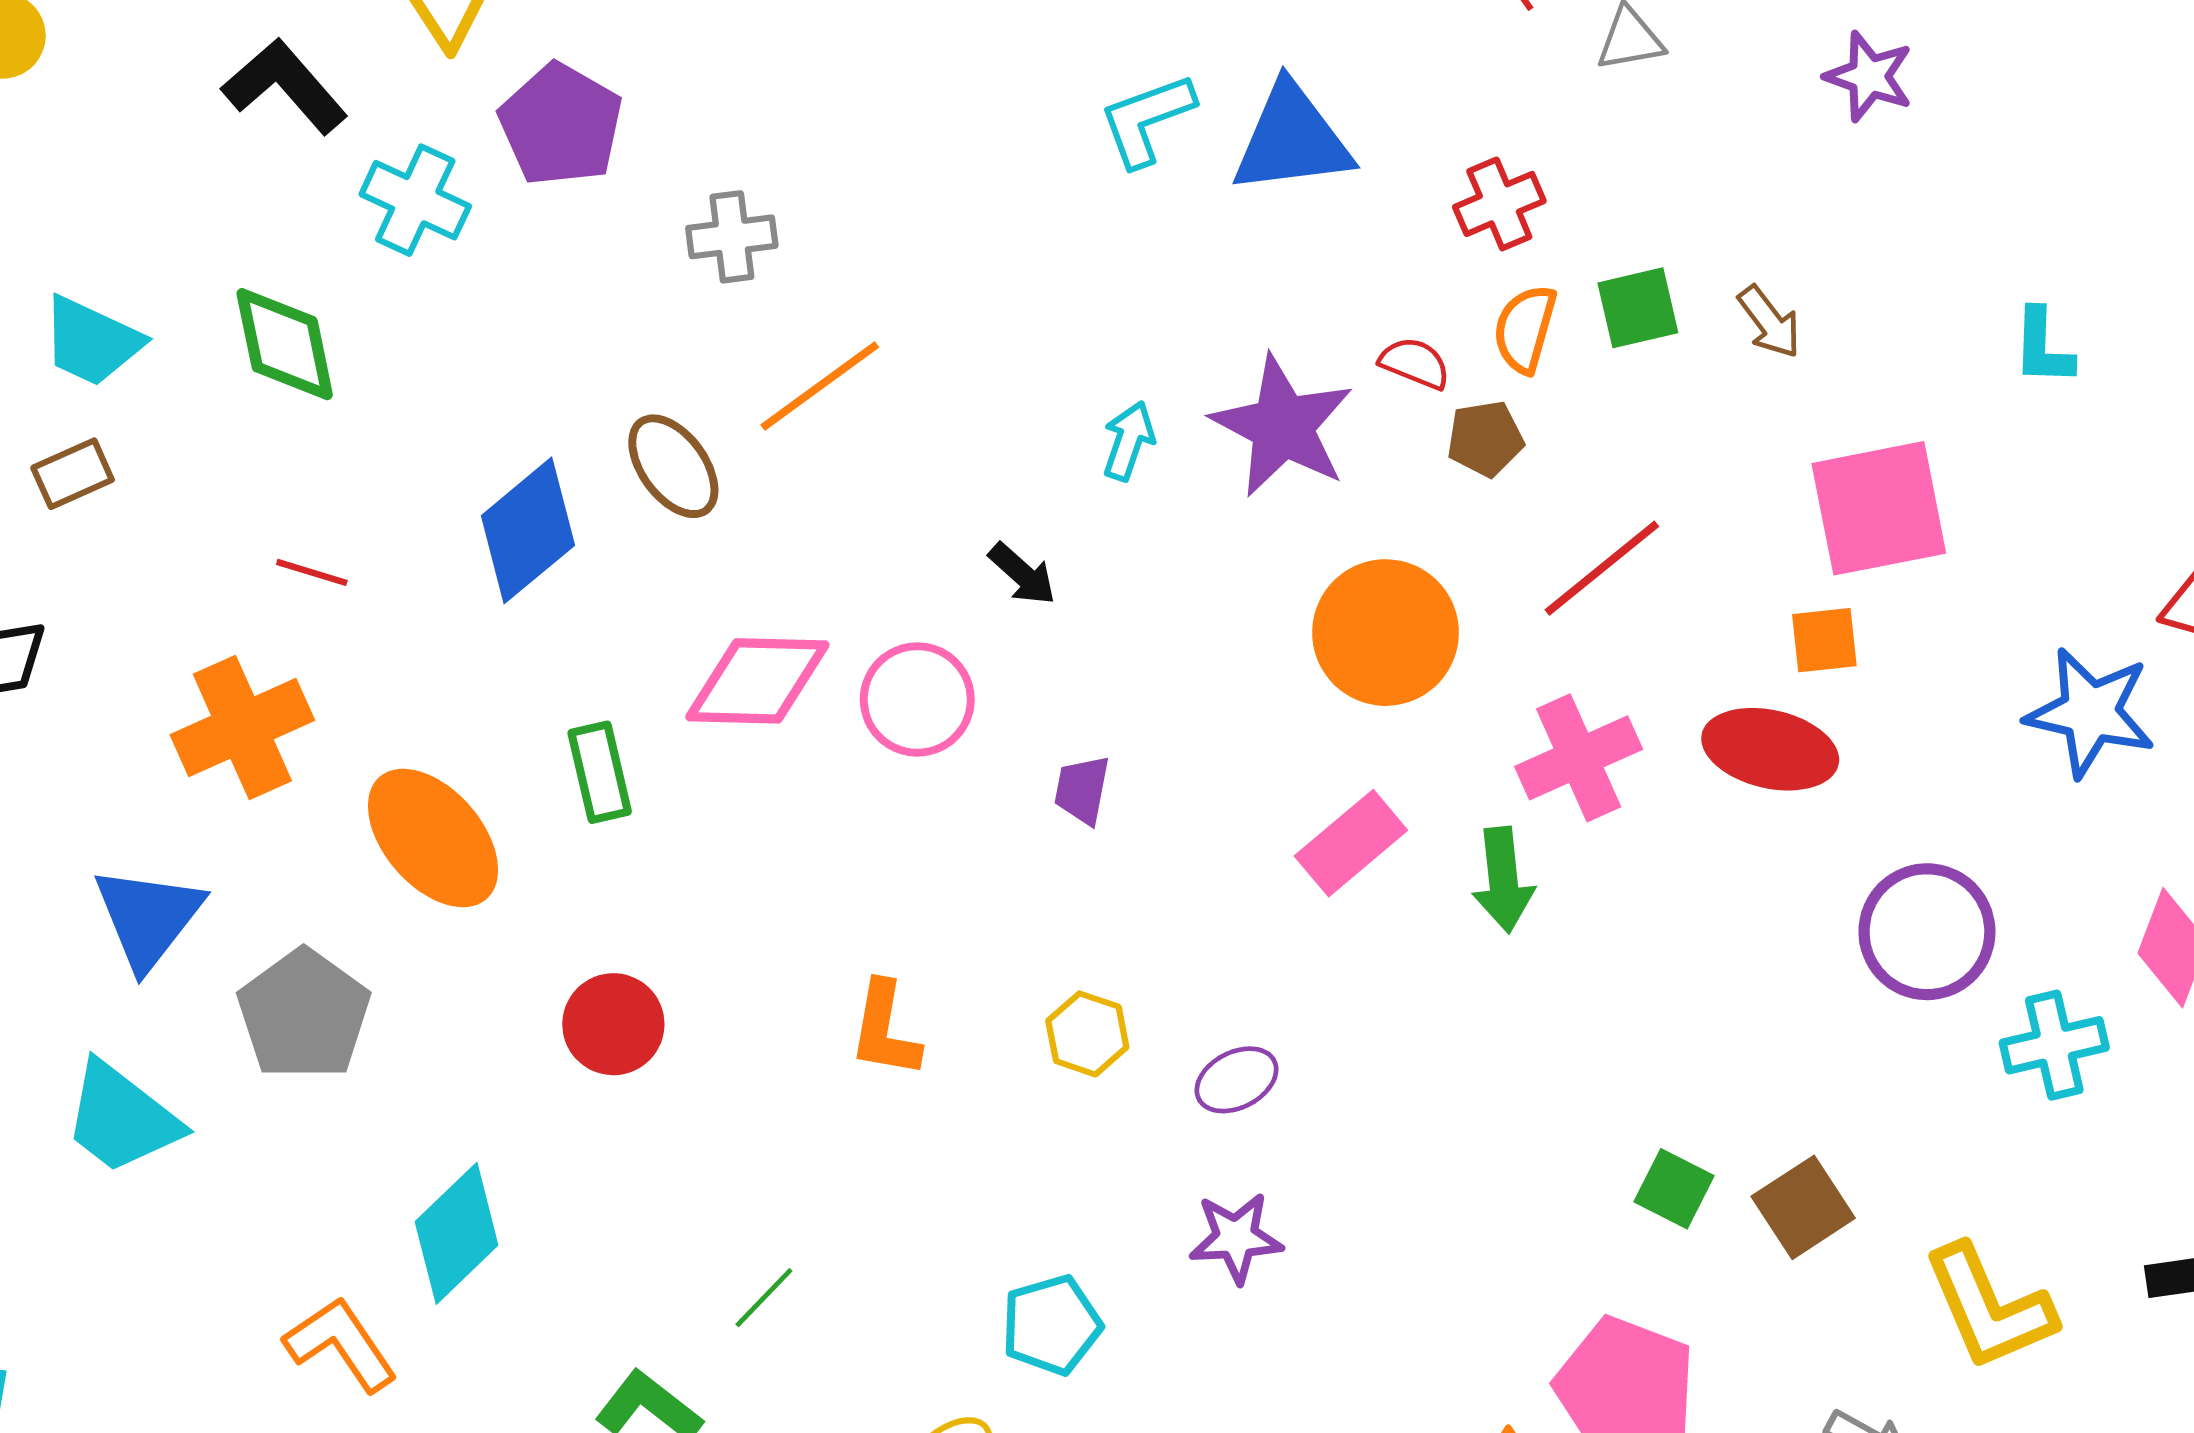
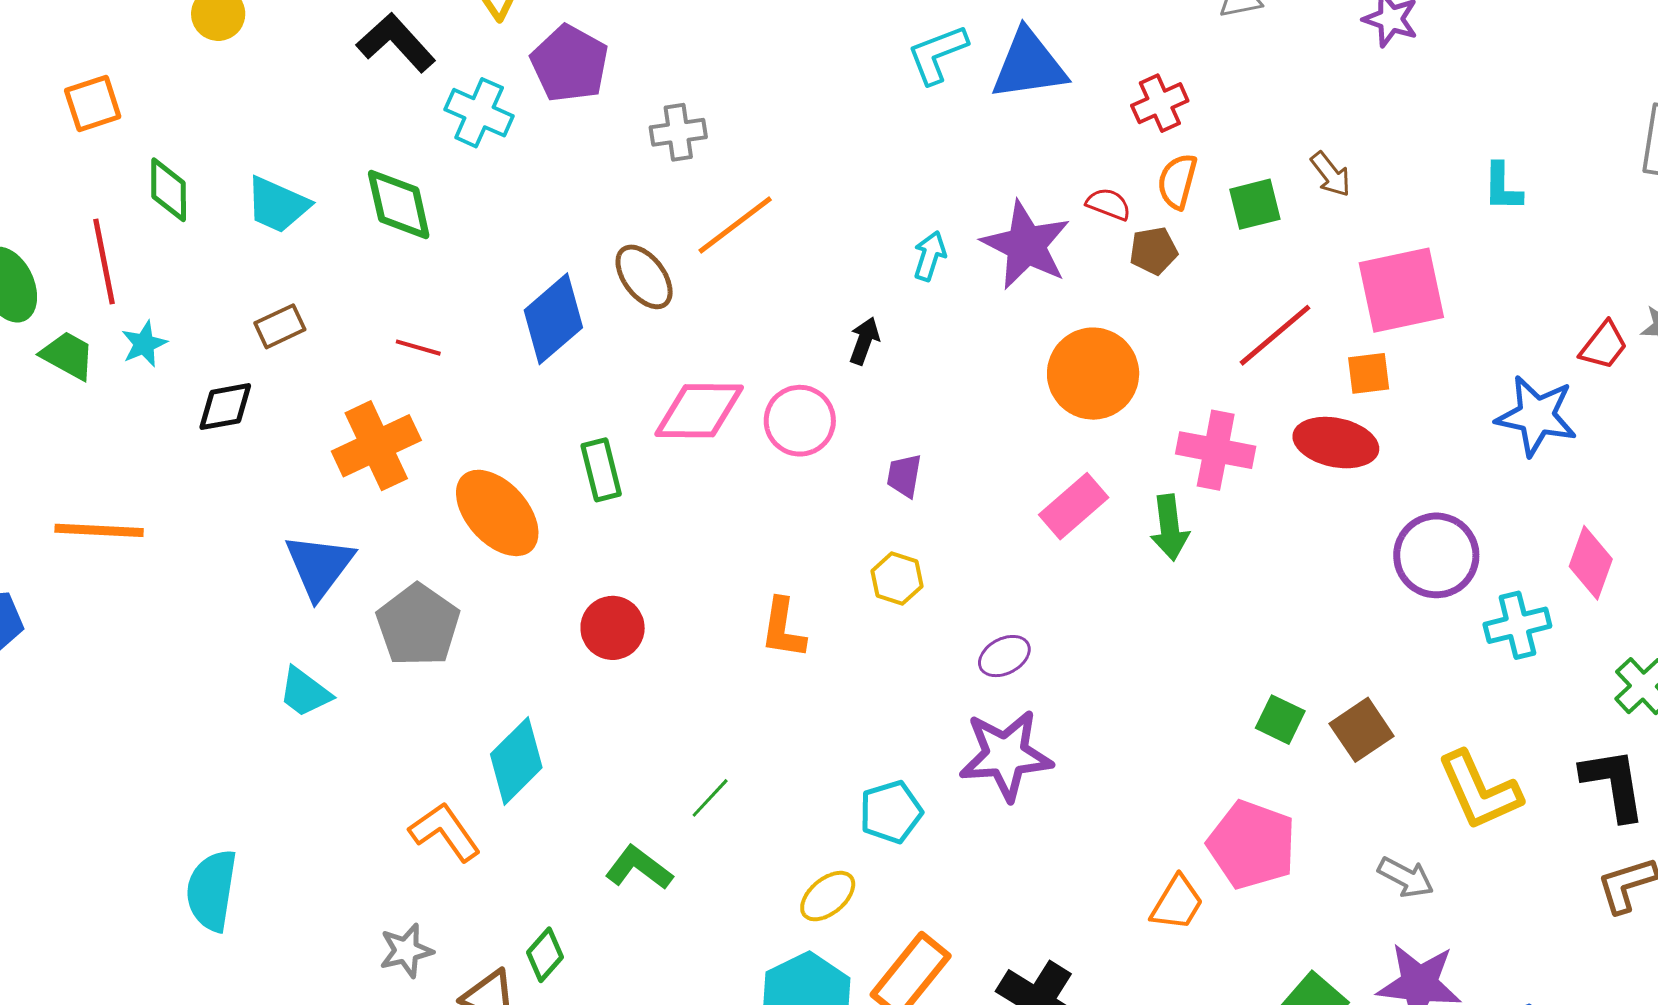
green square: (1638, 308) -> (1255, 204), moved
brown rectangle: (73, 474) -> (280, 326), moved
red line: (1602, 568) -> (1275, 335), moved
black arrow: (1022, 574) -> (864, 341), turned -111
pink cross: (1579, 758) -> (1216, 450), turned 36
yellow hexagon: (1087, 1034) -> (897, 579), moved
cyan trapezoid: (122, 1118) -> (305, 692), size x0.7
purple star: (1236, 1238) -> (1006, 755), size x1.6

